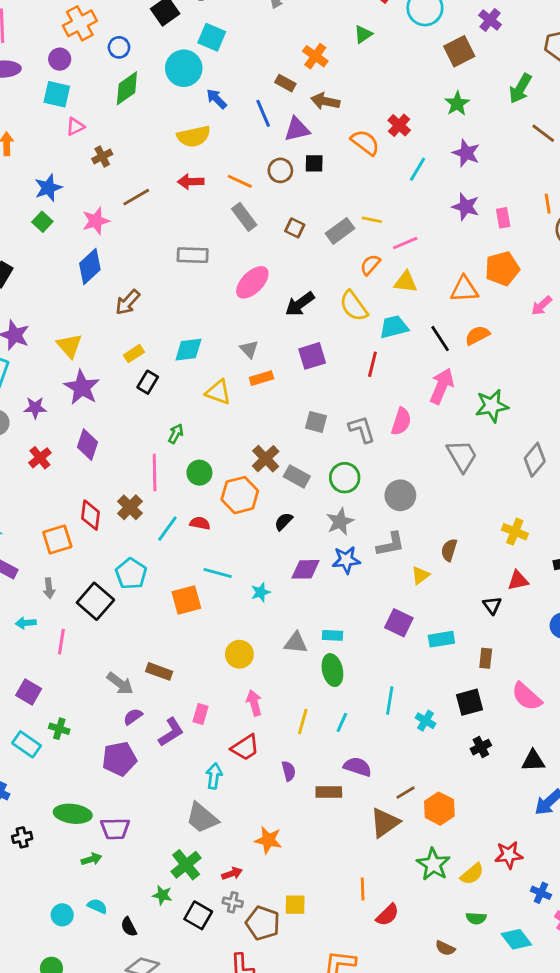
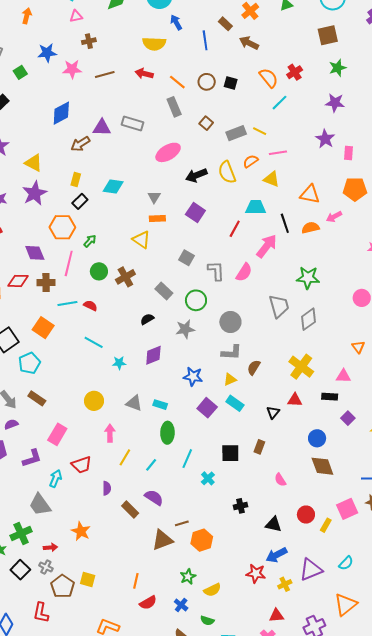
brown square: (459, 51) -> (328, 35), moved
purple triangle: (297, 129) -> (102, 128), moved
purple star: (466, 153) -> (335, 103), turned -30
cyan line: (418, 169) -> (280, 103), moved
pink star: (96, 221) -> (72, 69), moved
green square: (42, 222) -> (20, 72), moved
orange pentagon: (502, 269) -> (355, 189), moved
yellow semicircle: (354, 306) -> (227, 172), moved
pink arrow: (542, 306) -> (334, 217), moved
yellow triangle: (69, 346) -> (34, 163), turned -36
yellow rectangle: (134, 354) -> (76, 180), turned -56
purple square: (312, 356) -> (195, 212), turned 36
pink arrow: (442, 386) -> (267, 246), moved
yellow triangle: (218, 392) -> (141, 240), moved
purple diamond: (87, 445) -> (35, 253), moved, turned -55
brown cross: (266, 459) -> (125, 277), moved
gray diamond: (535, 460) -> (308, 319), moved
orange hexagon: (240, 495) -> (62, 227), moved
brown cross: (130, 507) -> (46, 283), turned 30
red diamond: (90, 515) -> (18, 281), turned 70
cyan line: (167, 529) -> (67, 304), turned 30
yellow cross: (515, 532) -> (301, 367), size x1.4
gray L-shape: (391, 544) -> (232, 352), moved
blue star: (346, 560) -> (193, 377), moved
purple diamond: (305, 569) -> (153, 355), turned -35
cyan pentagon: (131, 574) -> (29, 363), moved
orange square: (186, 600) -> (43, 328), moved, turned 35
cyan rectangle: (441, 639) -> (235, 403), moved, turned 30
green ellipse: (332, 670) -> (167, 433), moved
pink semicircle: (527, 696) -> (280, 480), size x0.6
black square: (470, 702) -> (230, 453), moved
pink arrow: (254, 703) -> (110, 433), moved
pink rectangle: (201, 714) -> (57, 434), size x1.5
purple L-shape: (171, 732) -> (32, 458), moved
brown rectangle: (329, 792) -> (130, 510), turned 30
red star: (509, 855) -> (256, 573), moved
green star: (433, 864) -> (188, 577), size x0.7
blue cross: (541, 893) -> (181, 605), moved

